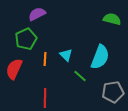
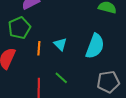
green line: (80, 76) -> (61, 78), moved

